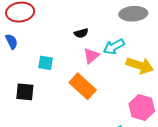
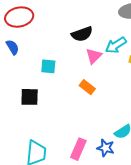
black semicircle: (81, 33) -> (82, 34), size x1.5
orange rectangle: (83, 86) -> (87, 87), size x0.6

